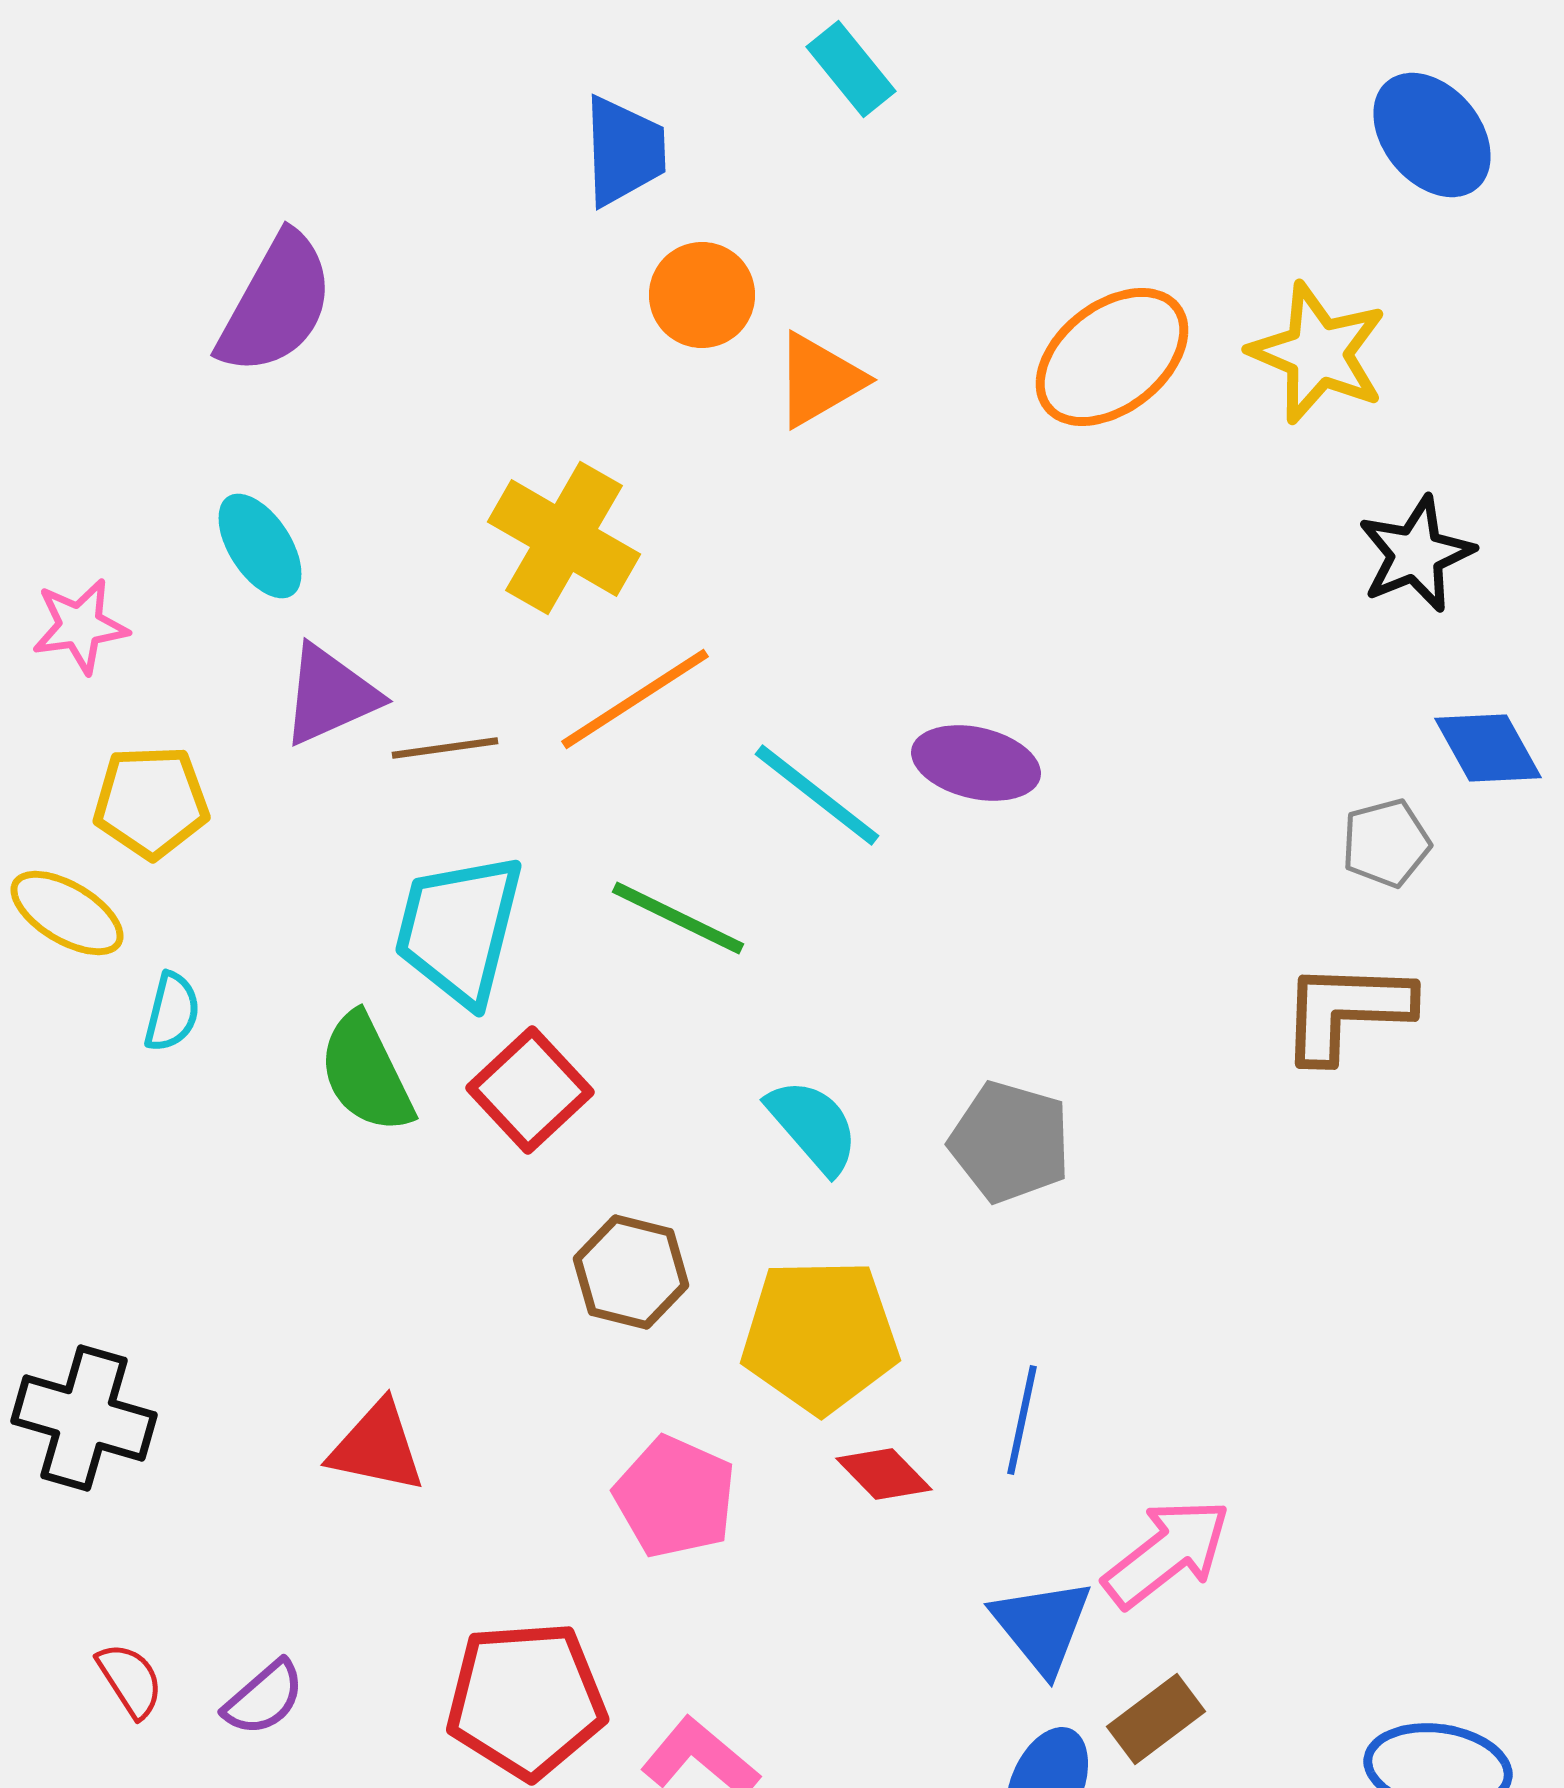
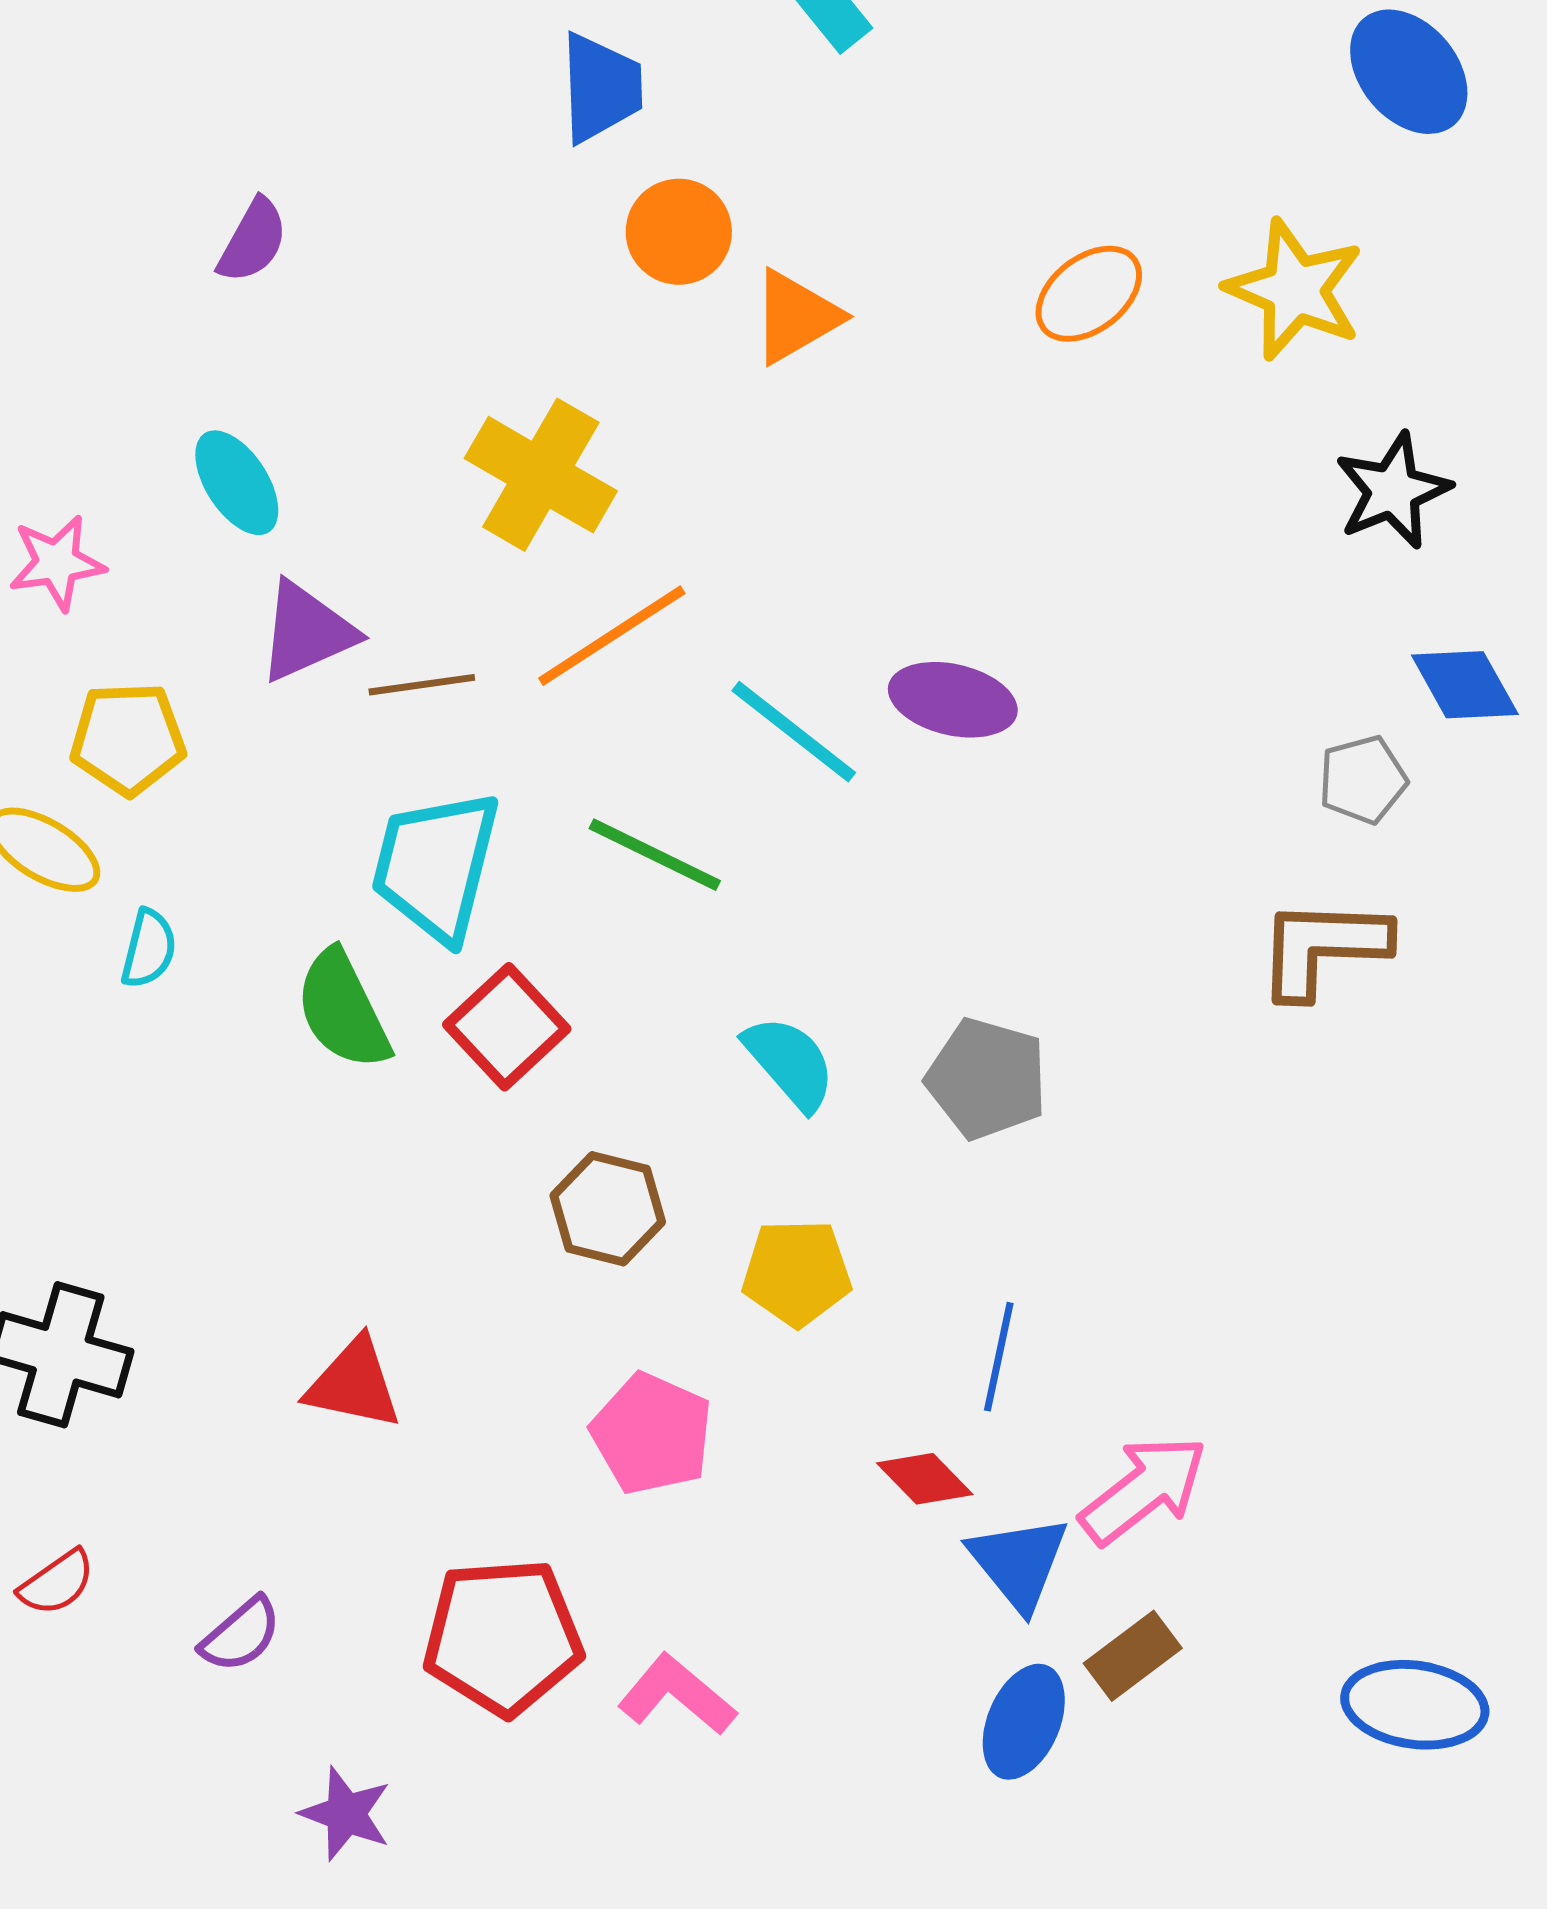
purple semicircle: (276, 304) -> (253, 241), size x0.6
orange ellipse: (1112, 357) -> (1089, 294), size x0.7
yellow pentagon: (820, 1336) -> (797, 1273), size x0.7
red diamond: (884, 1474) -> (925, 1479), moved
red semicircle: (130, 1680) -> (57, 1583), moved, turned 88

